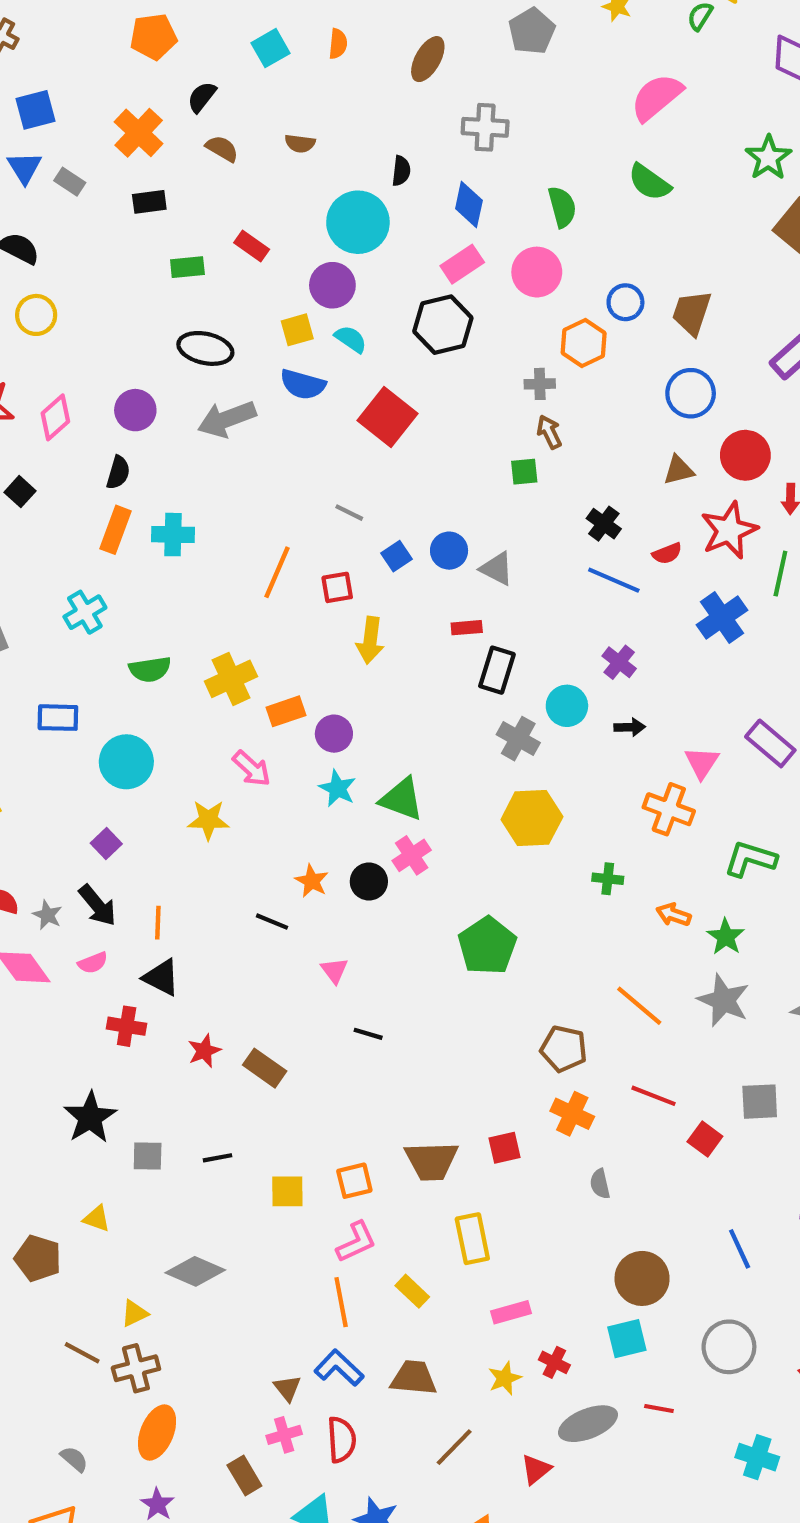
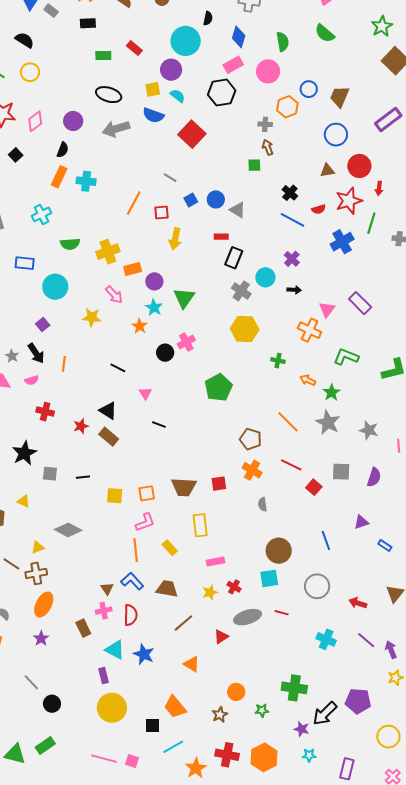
green triangle: (402, 799) -> (184, 298), moved, turned 40
orange star: (312, 881) -> (140, 326), moved
black triangle: (161, 977) -> (108, 411), moved

